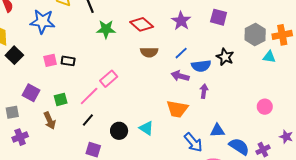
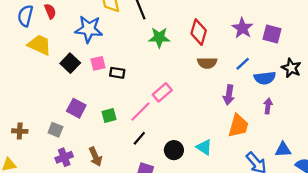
purple square: (219, 17) -> (272, 34), moved
red diamond: (142, 24) -> (199, 32), turned 65
black square: (14, 55) -> (70, 63), moved
pink square: (50, 60) -> (98, 63), moved
purple arrow: (180, 76) -> (229, 95), moved, turned -96
orange trapezoid: (177, 109) -> (238, 126), turned -85
gray square: (12, 112) -> (55, 130), turned 32
brown arrow: (50, 121) -> (95, 157), moved

